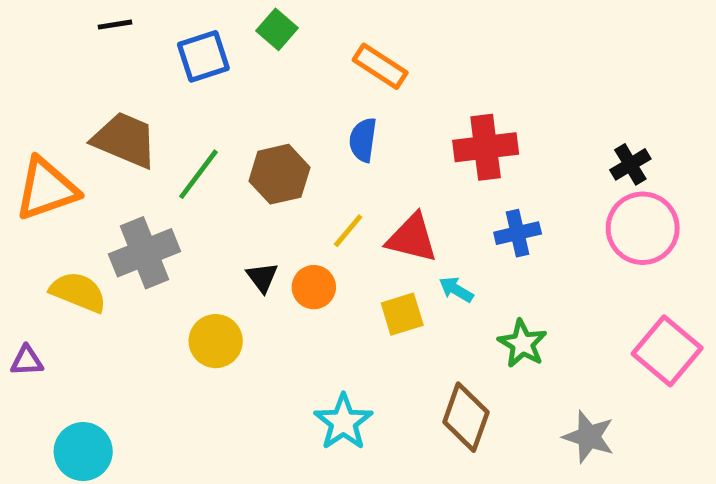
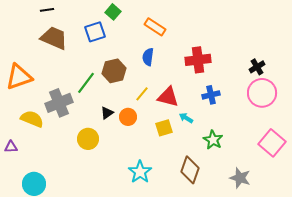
blue square: (203, 56) -> (95, 32), moved
brown trapezoid: (125, 140) -> (54, 38), moved
green line: (198, 174) -> (86, 83), moved
black triangle: (262, 277) -> (107, 113), turned 32

